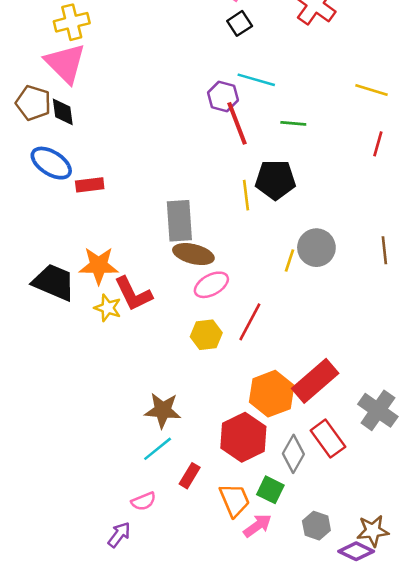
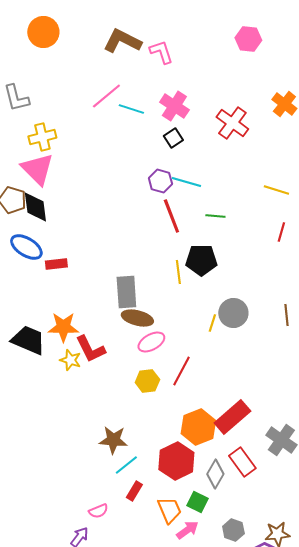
purple hexagon: (223, 96) -> (160, 181), moved
black diamond: (63, 112) -> (35, 207), size x1.4
cyan line: (158, 449) -> (126, 465), moved

